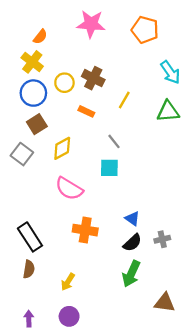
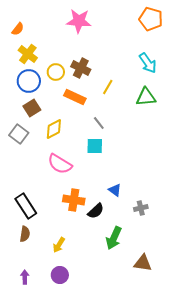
orange pentagon: (145, 30) -> (151, 19), moved
orange semicircle: (40, 37) -> (18, 29), moved
orange rectangle: (86, 111) -> (75, 97), size x1.5
black semicircle: (132, 243) -> (96, 211), moved

